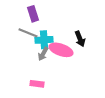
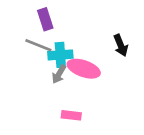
black arrow: (80, 39) -> (121, 45), moved
pink rectangle: (37, 84) -> (71, 115), moved

